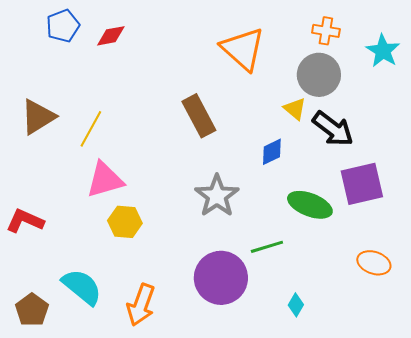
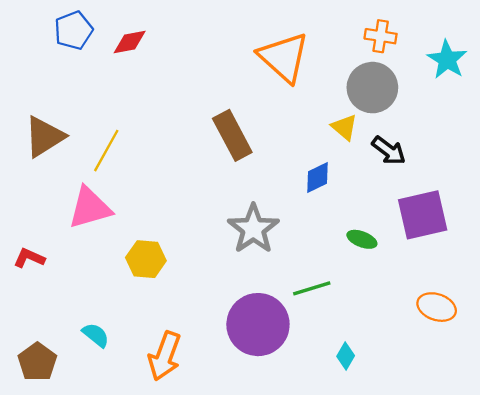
black arrow: (333, 129) -> (389, 151), size x0.7
pink triangle: (105, 180) -> (90, 208), moved
green ellipse: (310, 205) -> (362, 239), size x0.6
red L-shape: (25, 221) -> (29, 258), size x0.7
cyan semicircle: (82, 287) -> (96, 335), size x0.6

